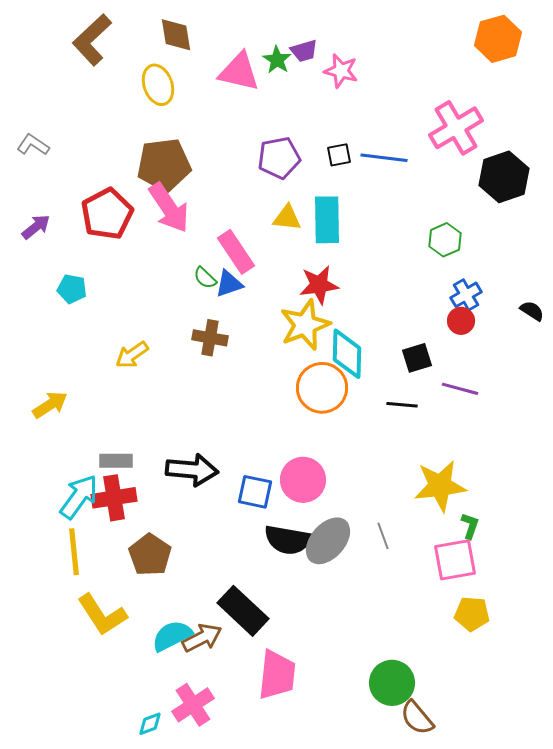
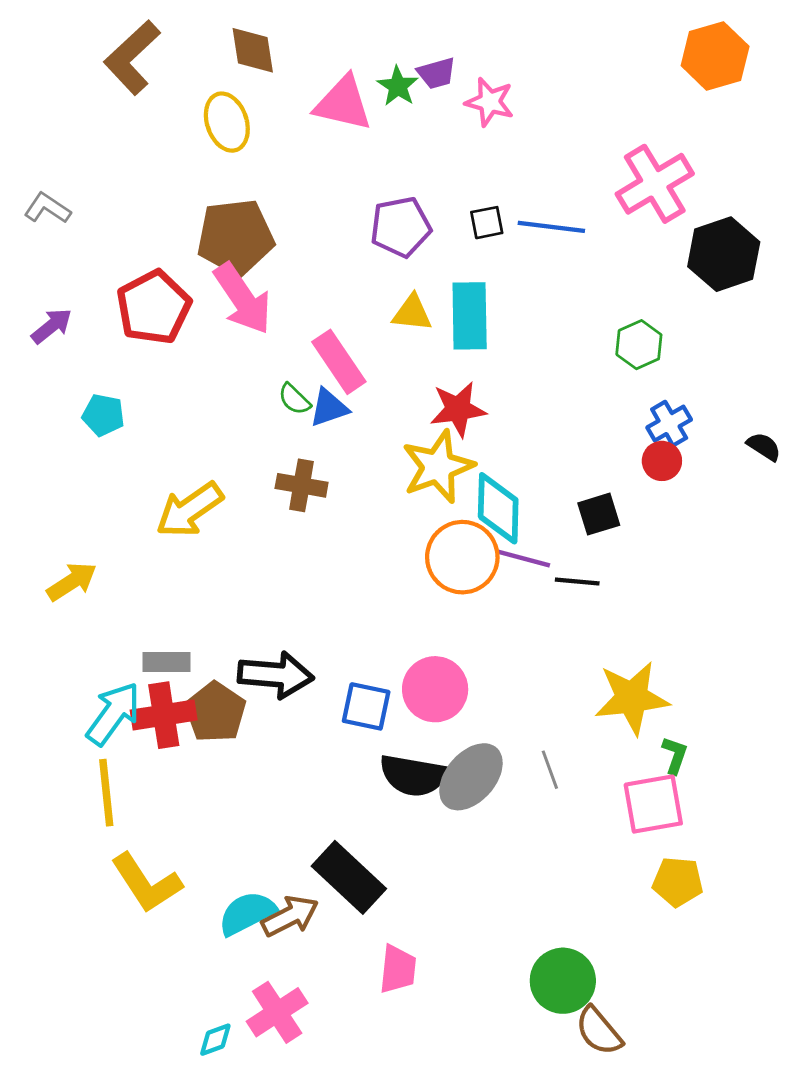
yellow arrow: (132, 355) -> (190, 510), size x1.4
purple line: (460, 389) -> (524, 559), moved
brown pentagon: (150, 555) -> (215, 712), moved
pink trapezoid: (277, 675) -> (398, 969), size x0.7

